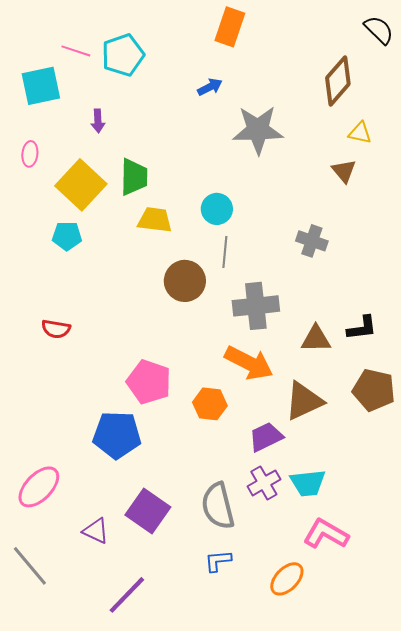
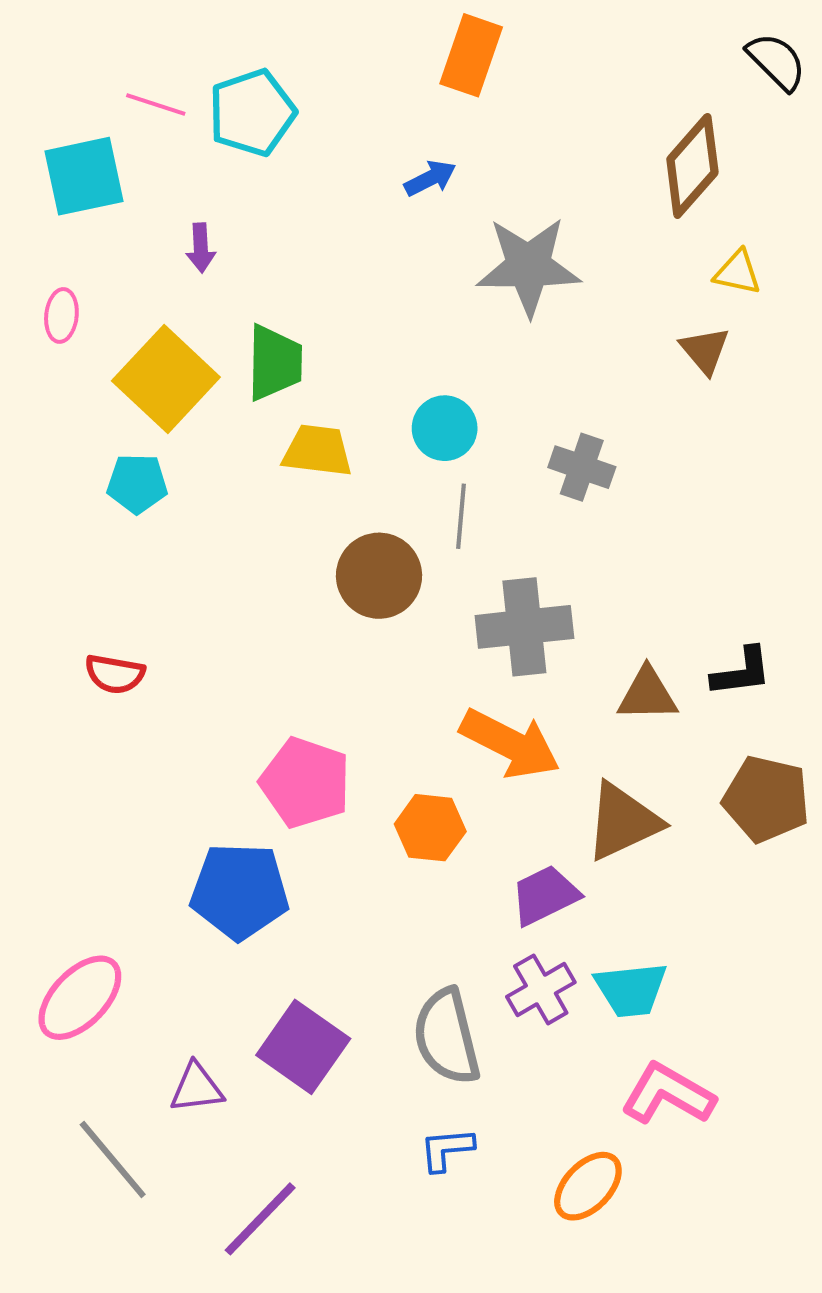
gray cross: (312, 241) -> (582, 467), moved
purple triangle: (96, 531) -> (197, 1088), turned -32
gray line: (30, 566) -> (113, 1160), moved

